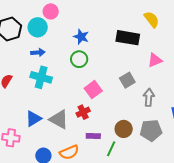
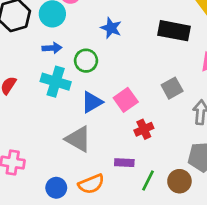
green circle: (79, 59) -> (86, 61), moved
red cross: (83, 112) -> (144, 129), moved
blue triangle: (34, 119) -> (92, 102), moved
brown circle: (124, 129) -> (179, 181), moved

